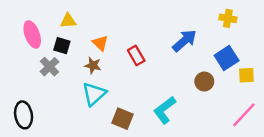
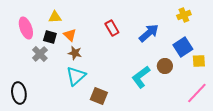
yellow cross: (228, 18) -> (184, 15), turned -32
orange triangle: (100, 43) -> (70, 35), moved
red rectangle: (136, 55) -> (112, 28), moved
cyan L-shape: (165, 110) -> (141, 77), moved

